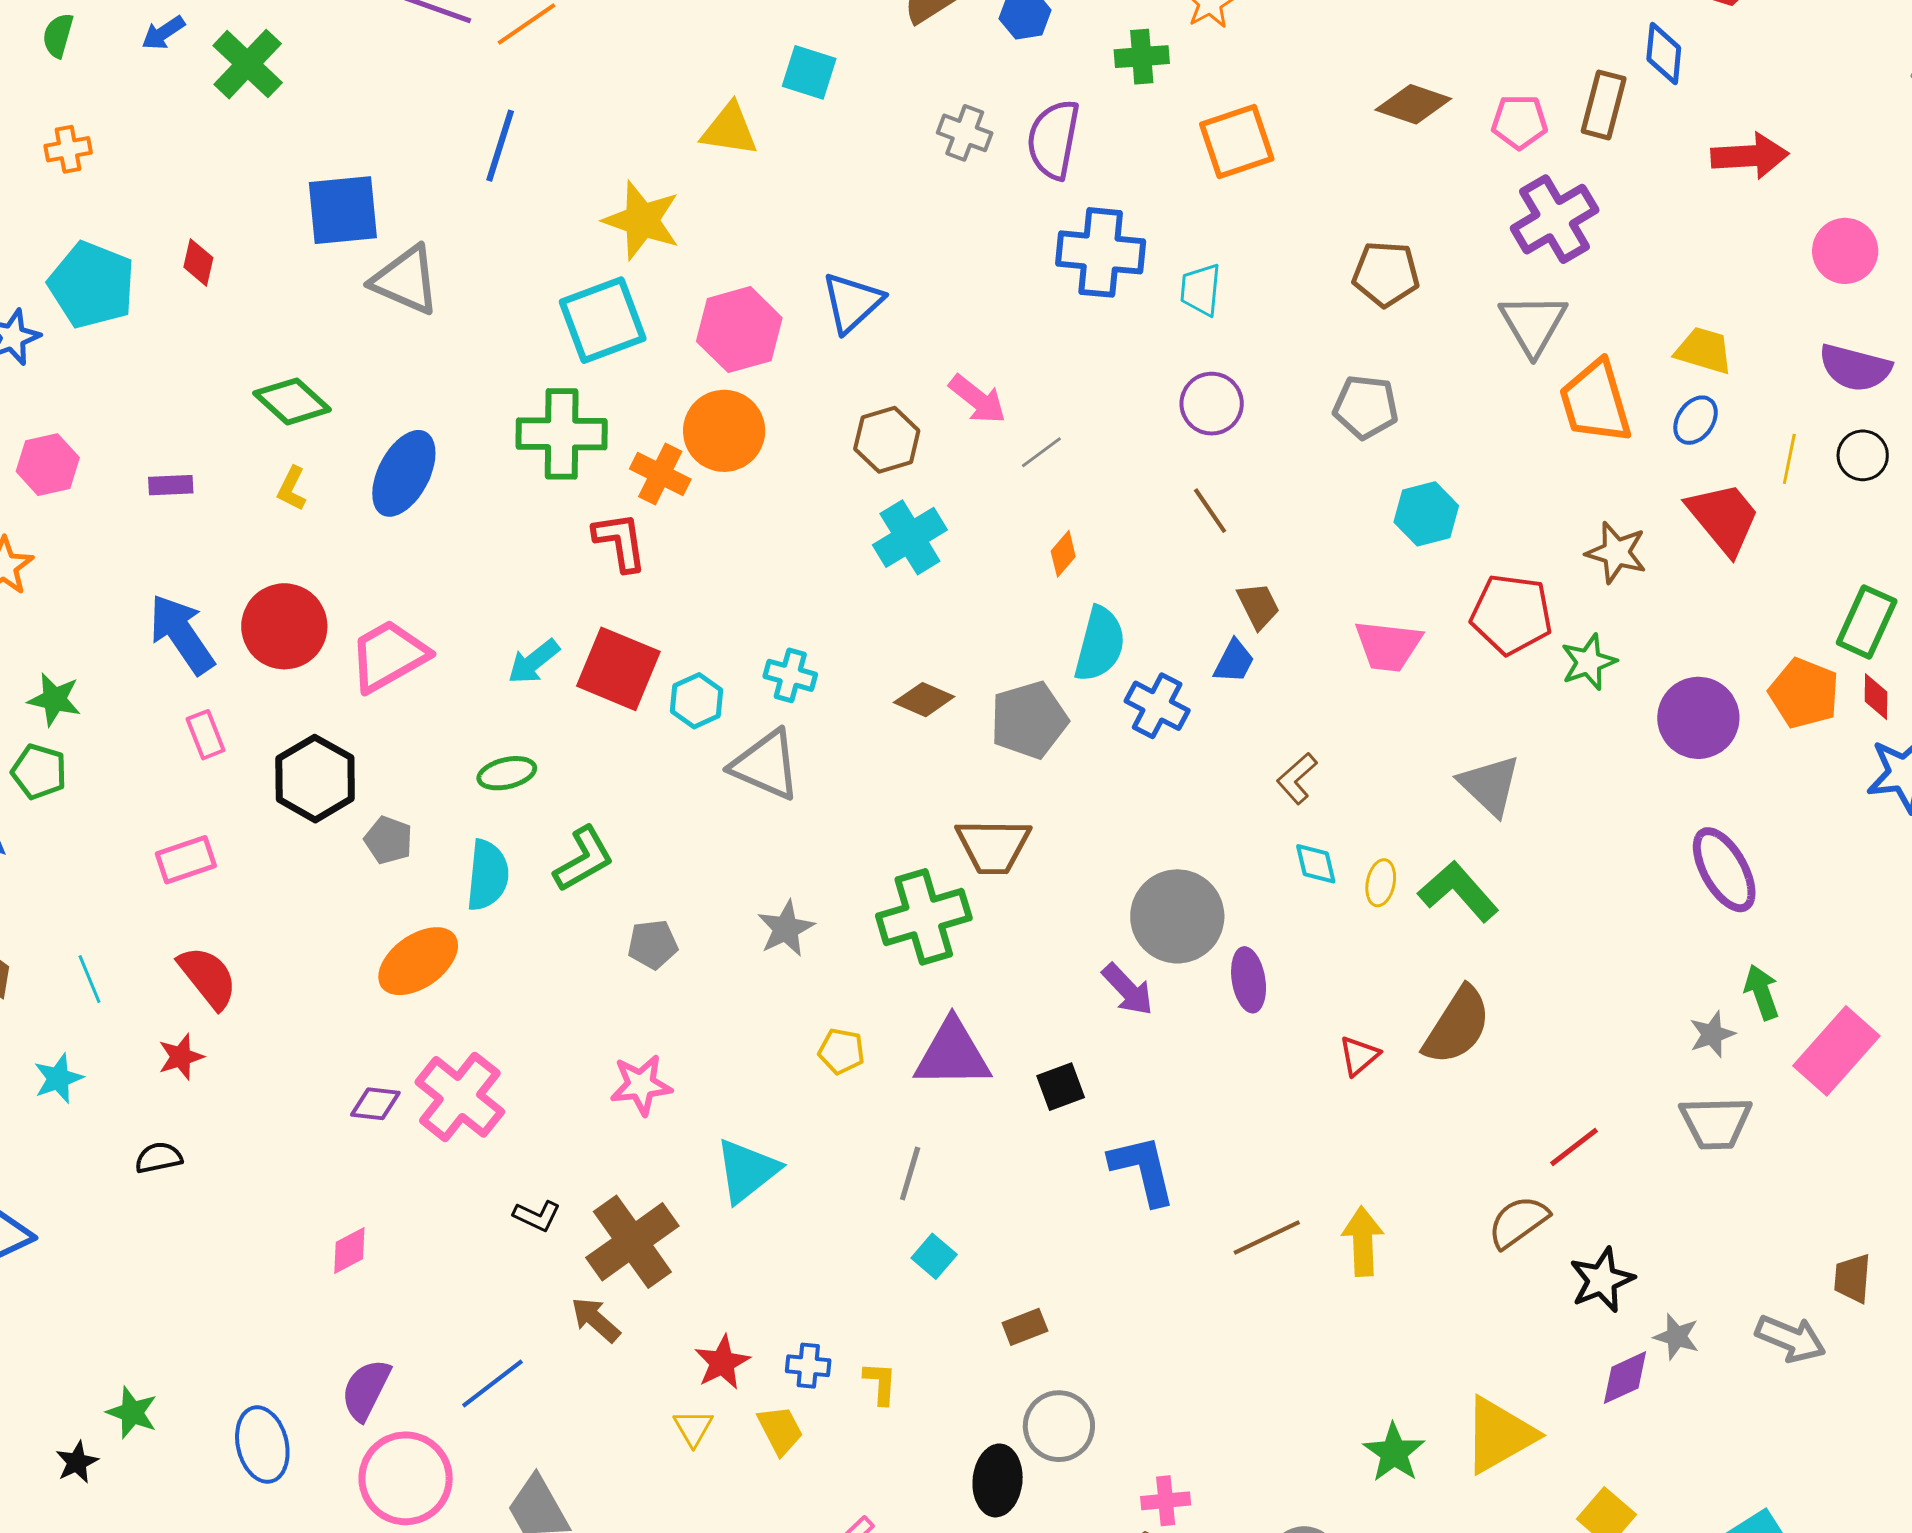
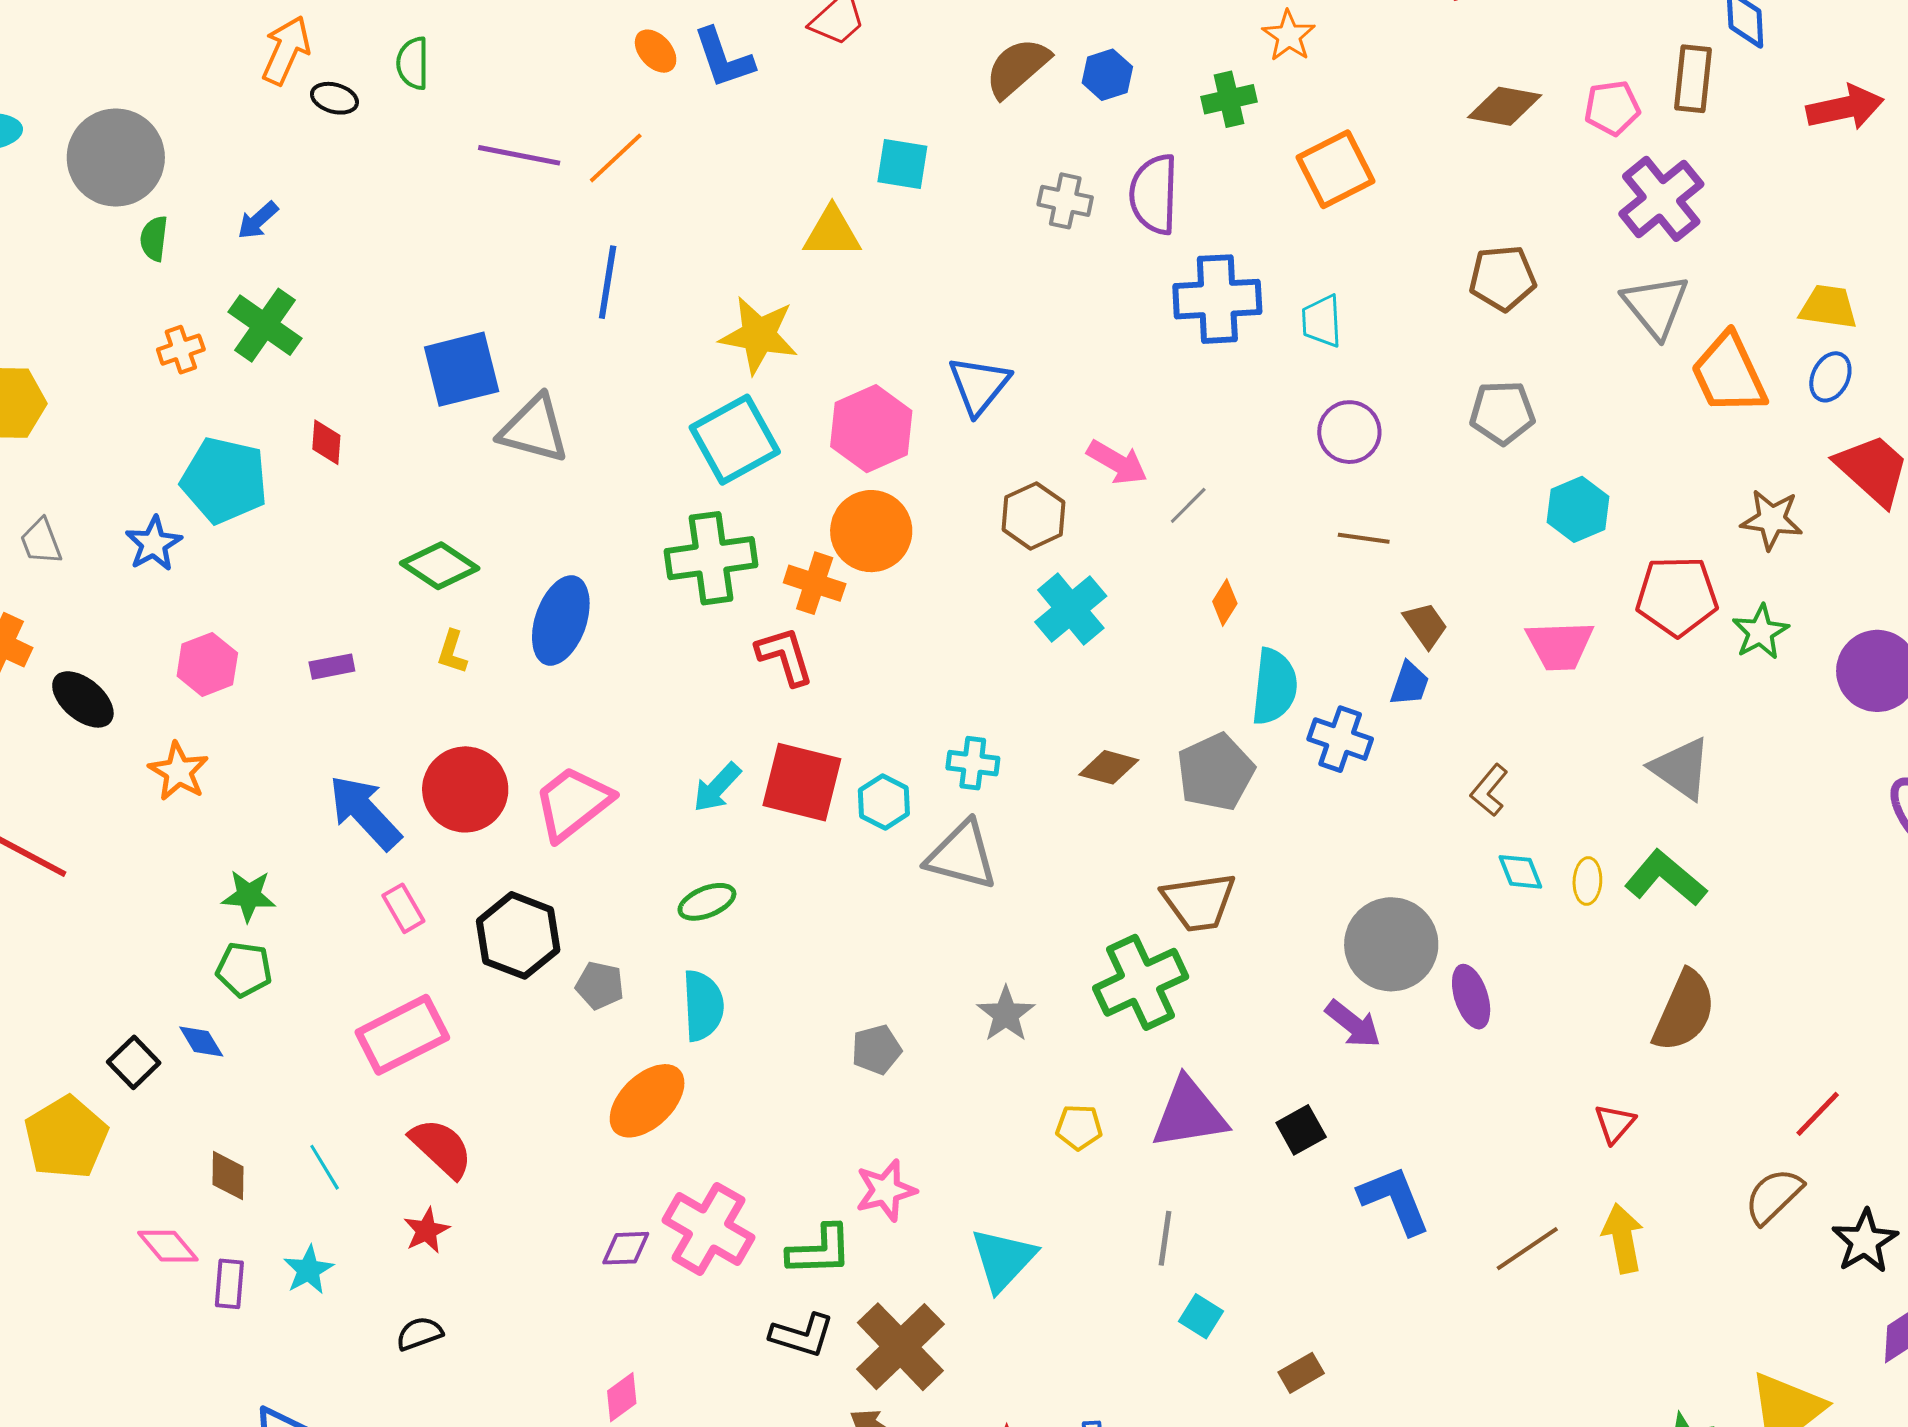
green cross: (248, 64) -> (265, 325), moved
brown line: (1210, 511) -> (1364, 538), turned -39
green L-shape: (584, 859) -> (820, 1250), moved, turned 36
pink rectangle: (186, 860) -> (402, 1035), size x1.5
red triangle: (1359, 1056) -> (1615, 1124), moved
black L-shape: (537, 1216) -> (802, 1335), size x1.4

